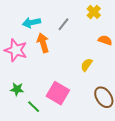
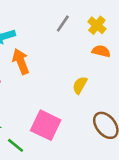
yellow cross: (94, 12) -> (97, 25), moved
gray line: (63, 24) -> (63, 23), moved

